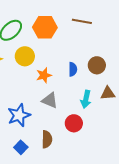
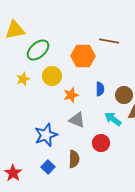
orange hexagon: (45, 27) -> (83, 56), moved
brown circle: (97, 65) -> (124, 95), moved
cyan arrow: (86, 99) -> (113, 119), turned 114

